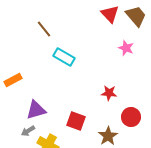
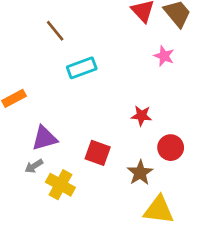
cyan rectangle: (64, 57) -> (82, 68), turned -50

